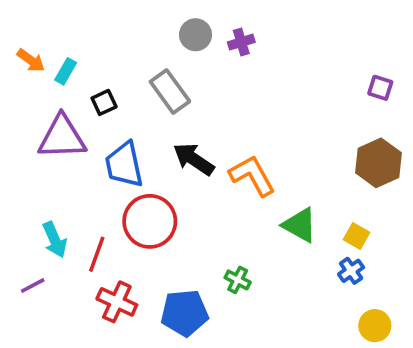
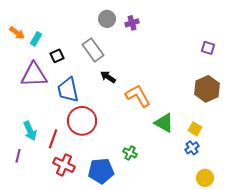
black arrow: (194, 159) -> (108, 77), moved, size x0.7
purple line: (33, 285) -> (18, 156), turned -48

